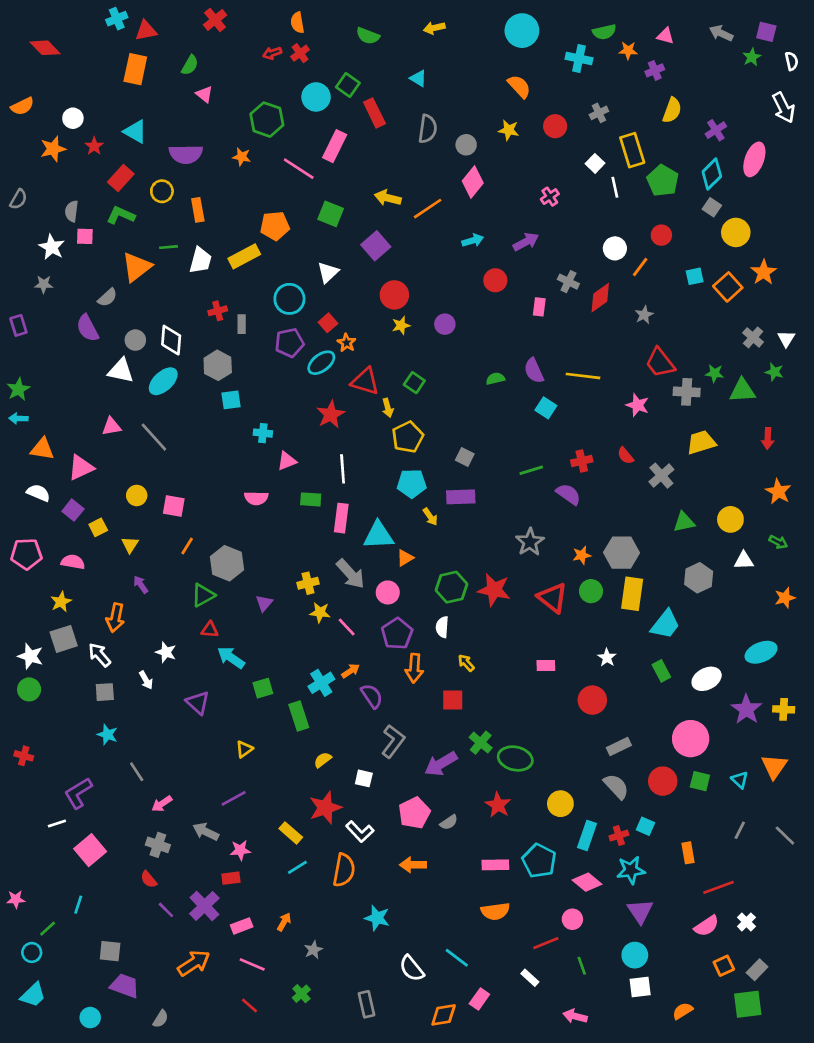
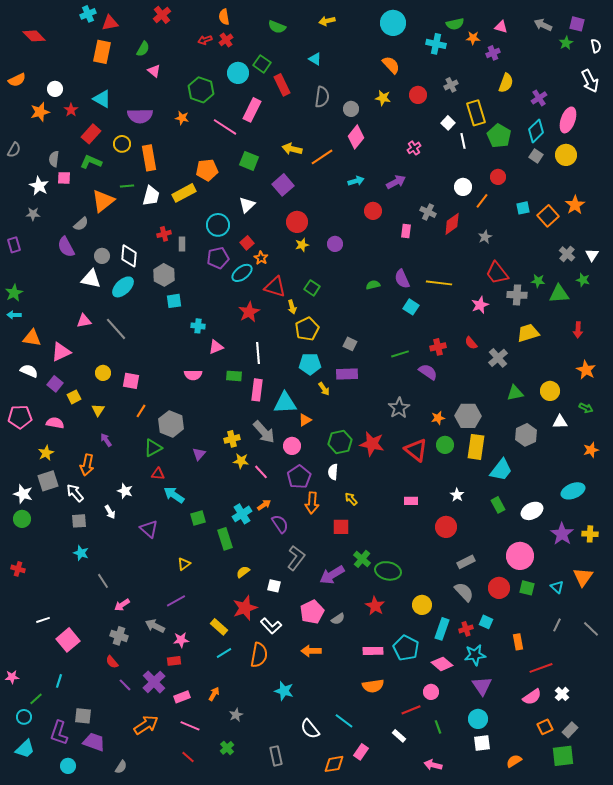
orange rectangle: (198, 210) -> (149, 158), size x1.4
yellow circle: (736, 232) -> (566, 155), moved
pink star: (637, 405) -> (480, 305), turned 30
purple L-shape: (78, 793) -> (59, 733), moved, turned -40

